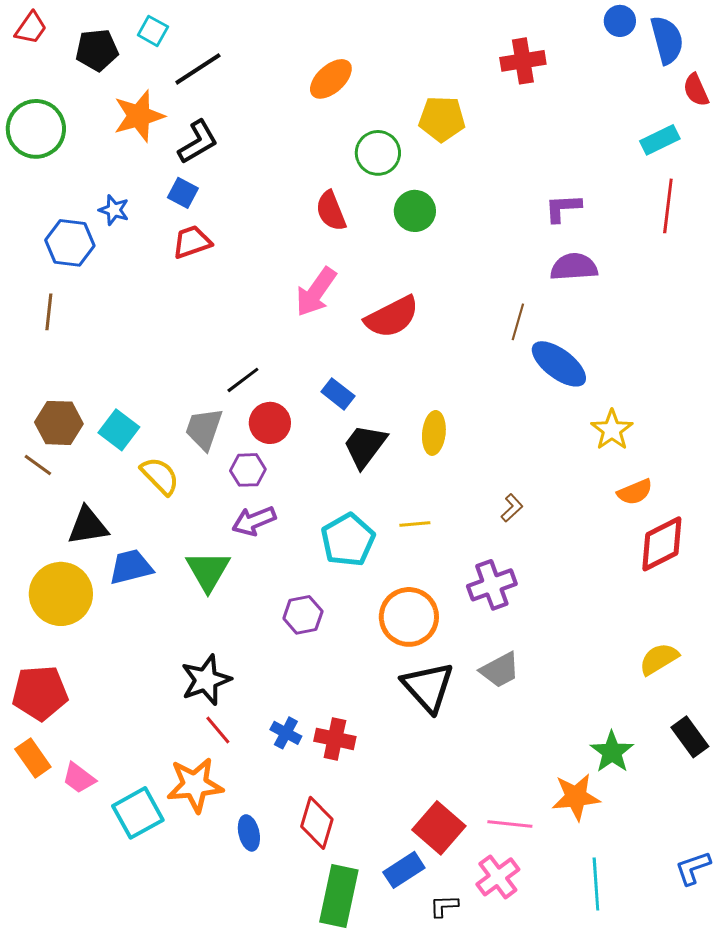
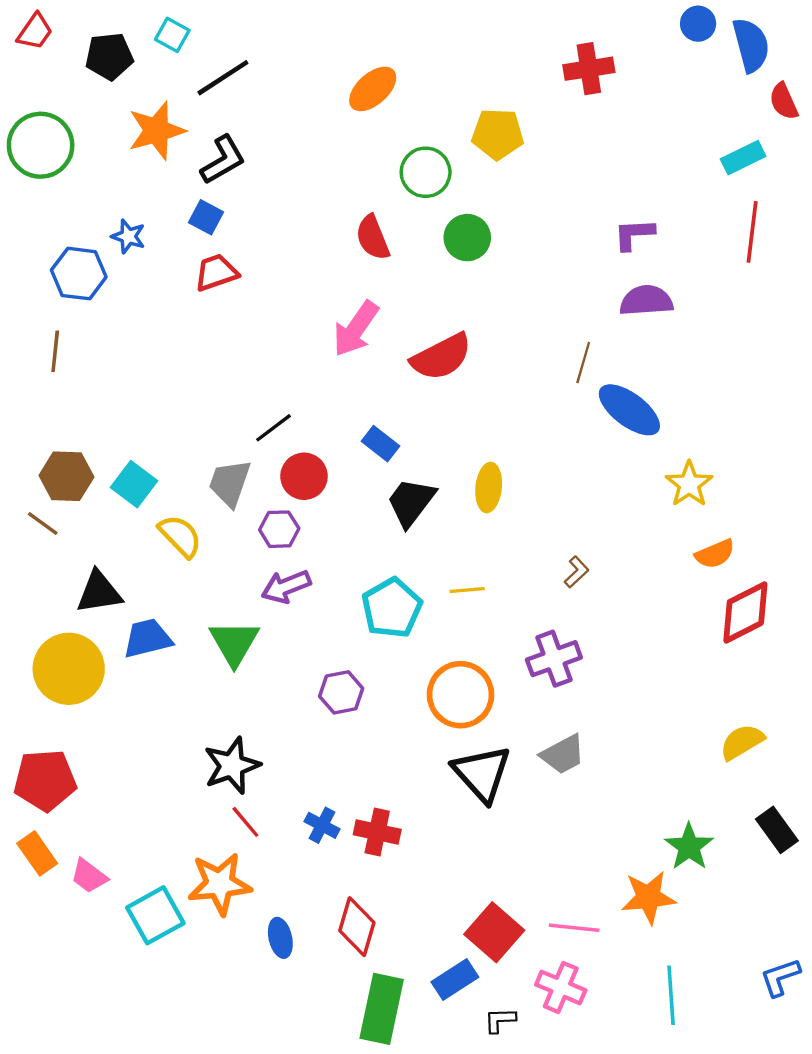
pink cross: (498, 877) -> (561, 987), turned -30

